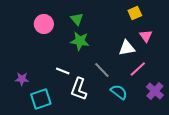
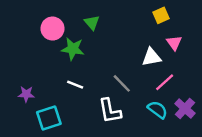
green star: (80, 41) -> (73, 49), moved
white L-shape: (79, 89) -> (110, 111), moved, turned -30
cyan semicircle: (119, 92) -> (157, 110), moved

